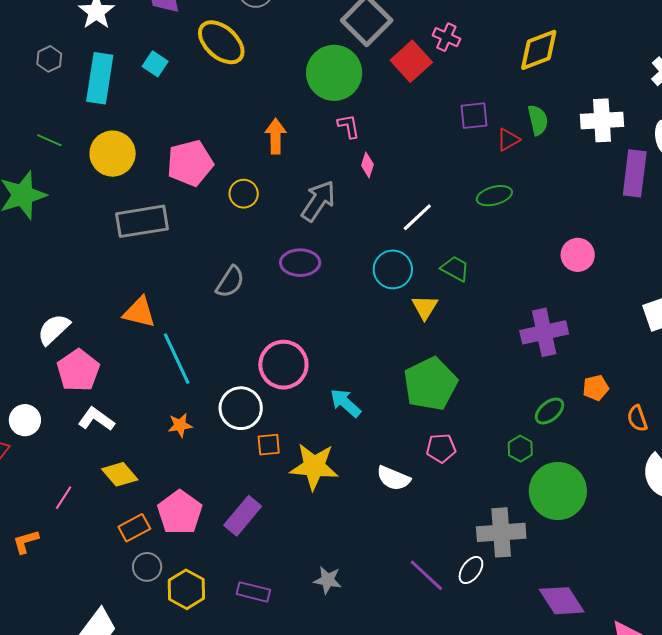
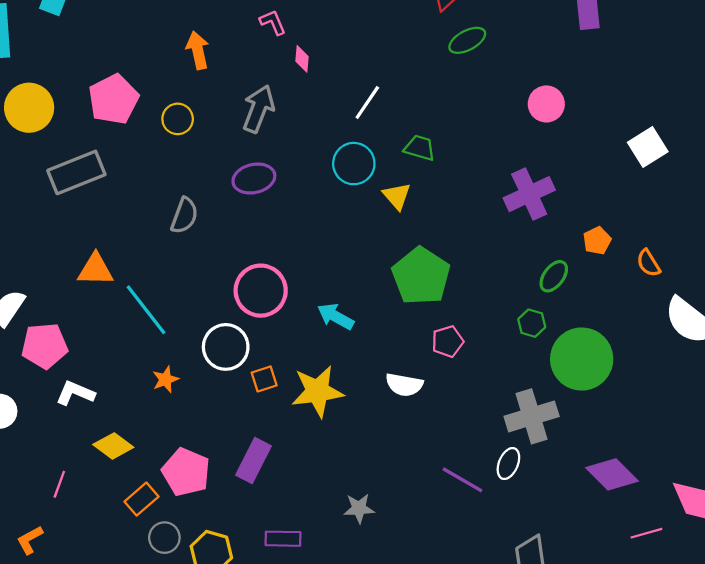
green ellipse: (494, 196) -> (467, 40), moved
pink pentagon: (78, 370) -> (45, 346), turned -30

